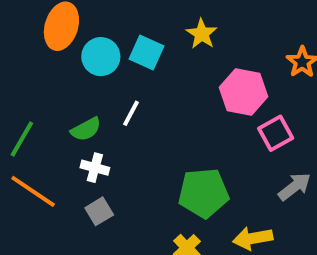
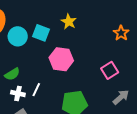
pink hexagon: (244, 92) -> (61, 59), moved
white line: (131, 113) -> (36, 90), moved

